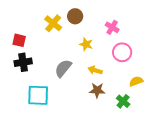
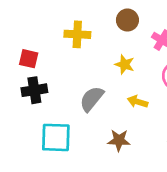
brown circle: (75, 16) -> (127, 20), moved
yellow cross: (53, 23) -> (77, 34), turned -36
brown star: (97, 90) -> (119, 140), moved

